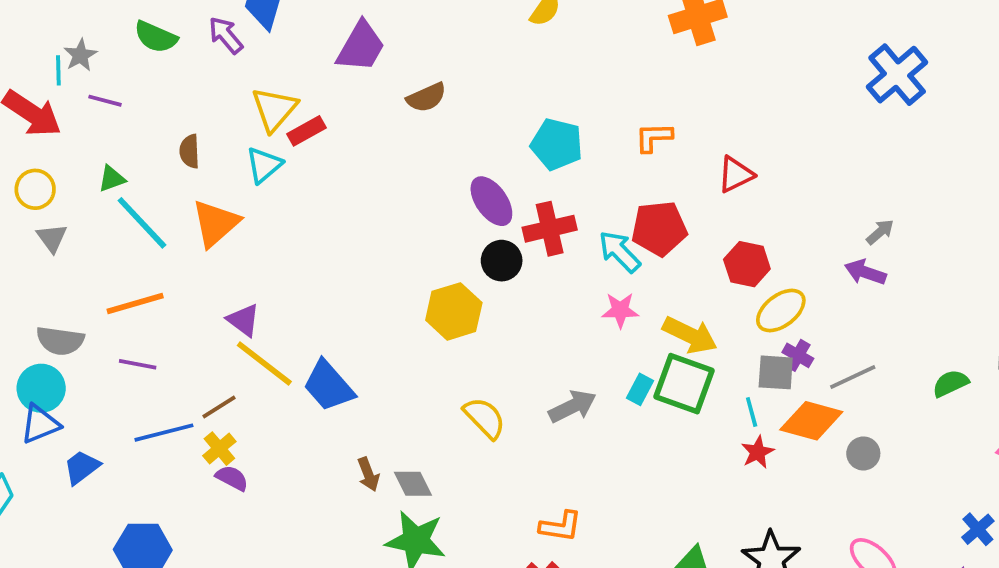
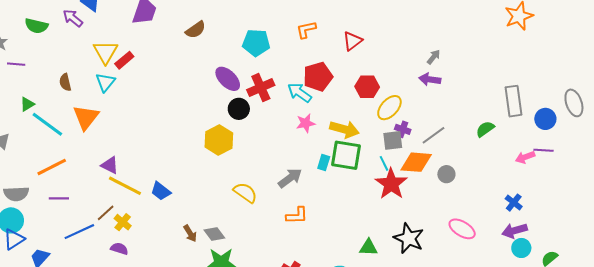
brown semicircle: (426, 97) -> (196, 30), moved
blue trapezoid: (329, 386) -> (161, 191), size x0.7
yellow cross: (219, 449) -> (123, 222), moved
red star: (758, 452) -> (391, 184), size x1.8
orange L-shape: (561, 526) -> (297, 216), moved

